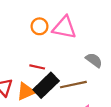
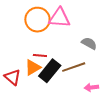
orange circle: (40, 26) -> (37, 20), size x1.6
orange triangle: (26, 92) -> (33, 67), moved

